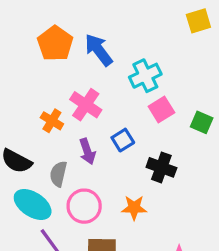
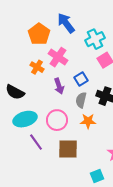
orange pentagon: (55, 43) -> (39, 34), moved
gray semicircle: (58, 174) -> (81, 100), moved
cyan ellipse: (33, 204) -> (25, 119), turned -50

